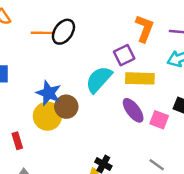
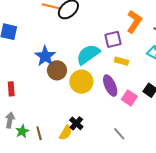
yellow rectangle: (140, 78) -> (121, 61), size x0.6
yellow circle: (47, 116) -> (81, 82), moved

